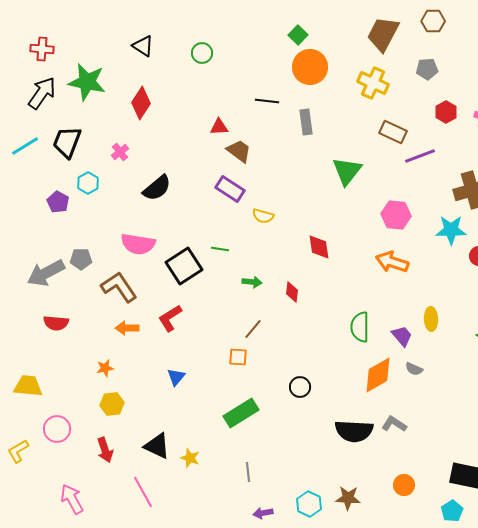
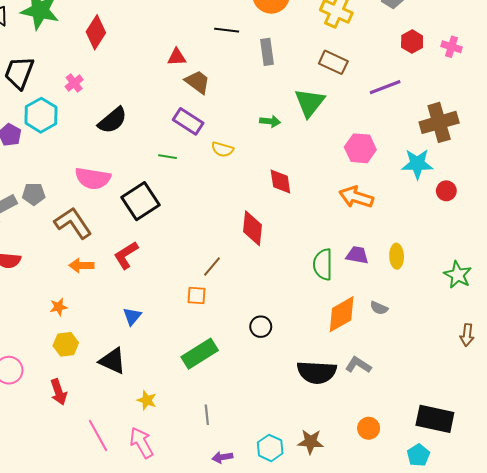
brown rectangle: (393, 132) -> (333, 62), moved
cyan hexagon: (88, 183) -> (41, 115), size x1.5
green line: (220, 249) -> (167, 157), moved
green arrow: (252, 282) -> (270, 121), moved
red diamond: (292, 292) -> (252, 228), size x1.6
purple trapezoid: (402, 336) -> (357, 255), moved, turned -40
black triangle: (157, 446) -> (113, 361), moved
pink arrow: (72, 499) -> (142, 443), moved

